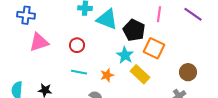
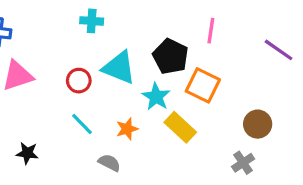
purple line: (193, 14) -> (279, 50), moved
cyan triangle: (107, 19) -> (119, 68), moved
cyan line: (79, 72) -> (82, 124), turned 35

